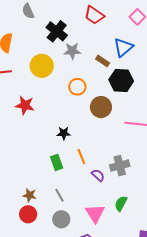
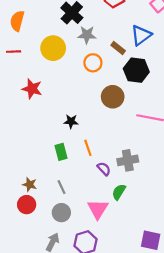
orange circle: (77, 87) -> (93, 63), moved
green semicircle: (121, 204) -> (119, 192), moved

